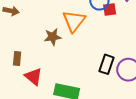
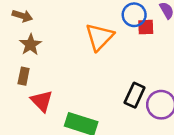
brown star: (53, 37) -> (30, 45), moved, turned -30

